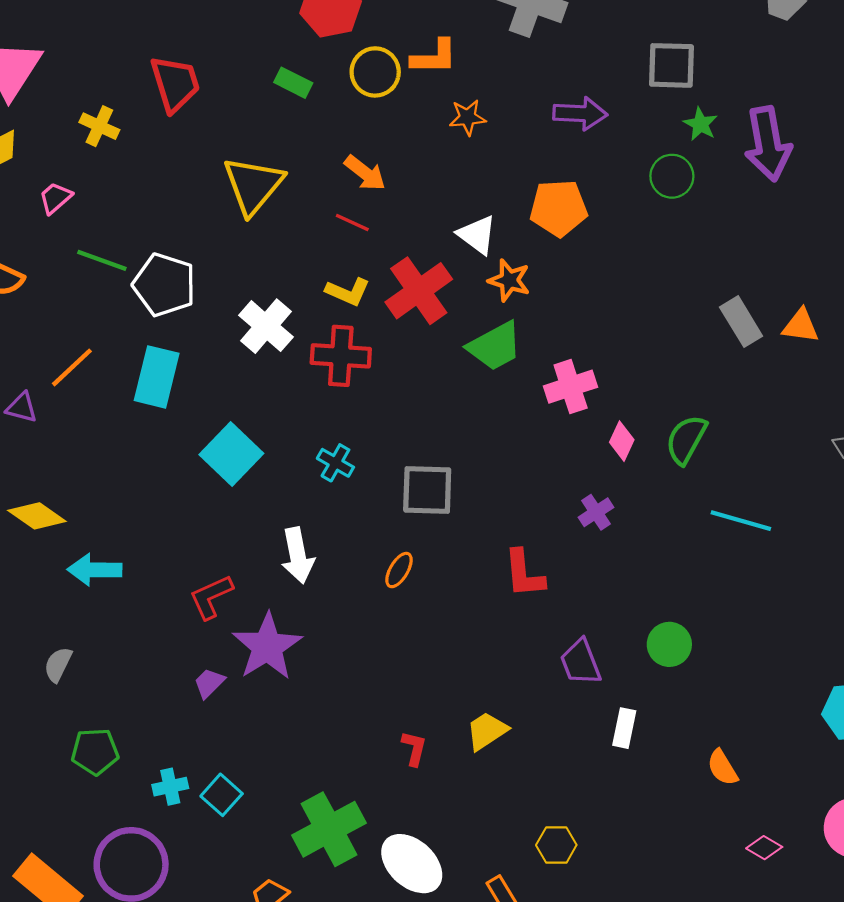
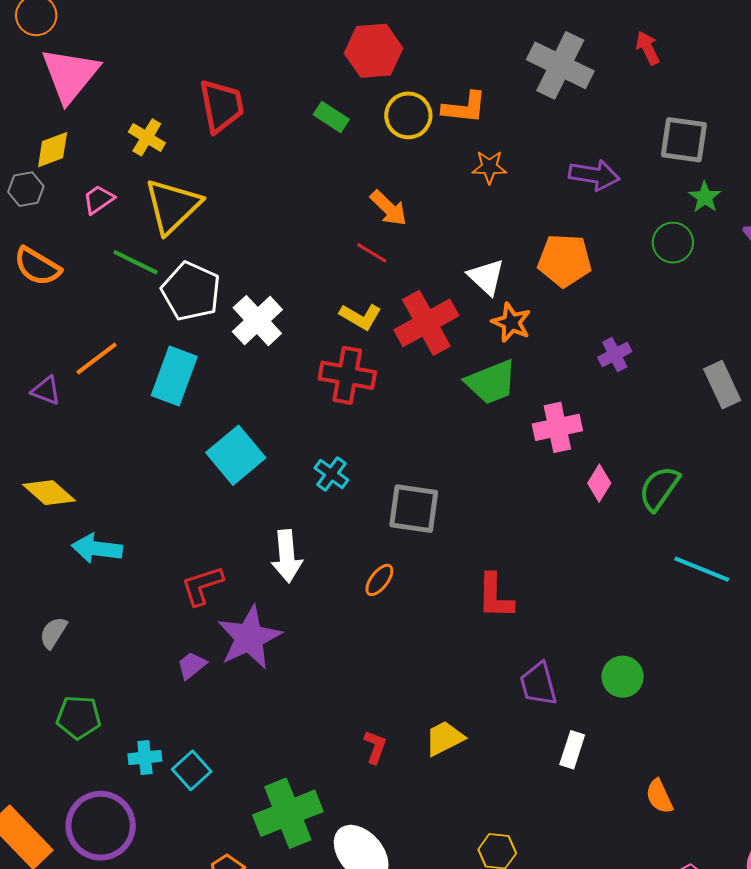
yellow triangle: (253, 185) -> (173, 206), moved
white cross: (266, 326) -> (257, 321), moved
purple cross: (596, 512) -> (615, 354), moved

